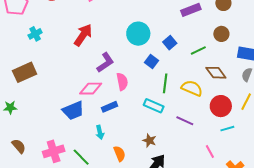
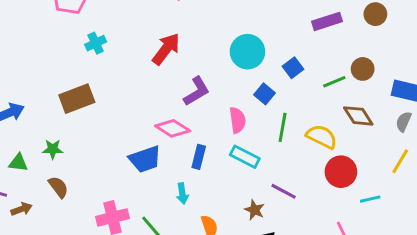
brown circle: (221, 34) -> (363, 69), moved
pink semicircle: (122, 82) -> (237, 120), moved
pink diamond: (91, 89) -> (173, 128), turned 30
cyan rectangle: (154, 106) -> (245, 157), moved
red circle: (221, 106) -> (341, 172), moved
blue rectangle: (109, 107) -> (199, 157), turned -56
purple line: (185, 121) -> (284, 191), moved
brown semicircle: (19, 146) -> (58, 187), moved

